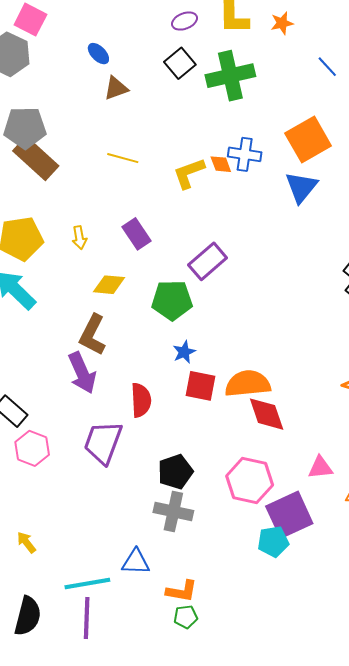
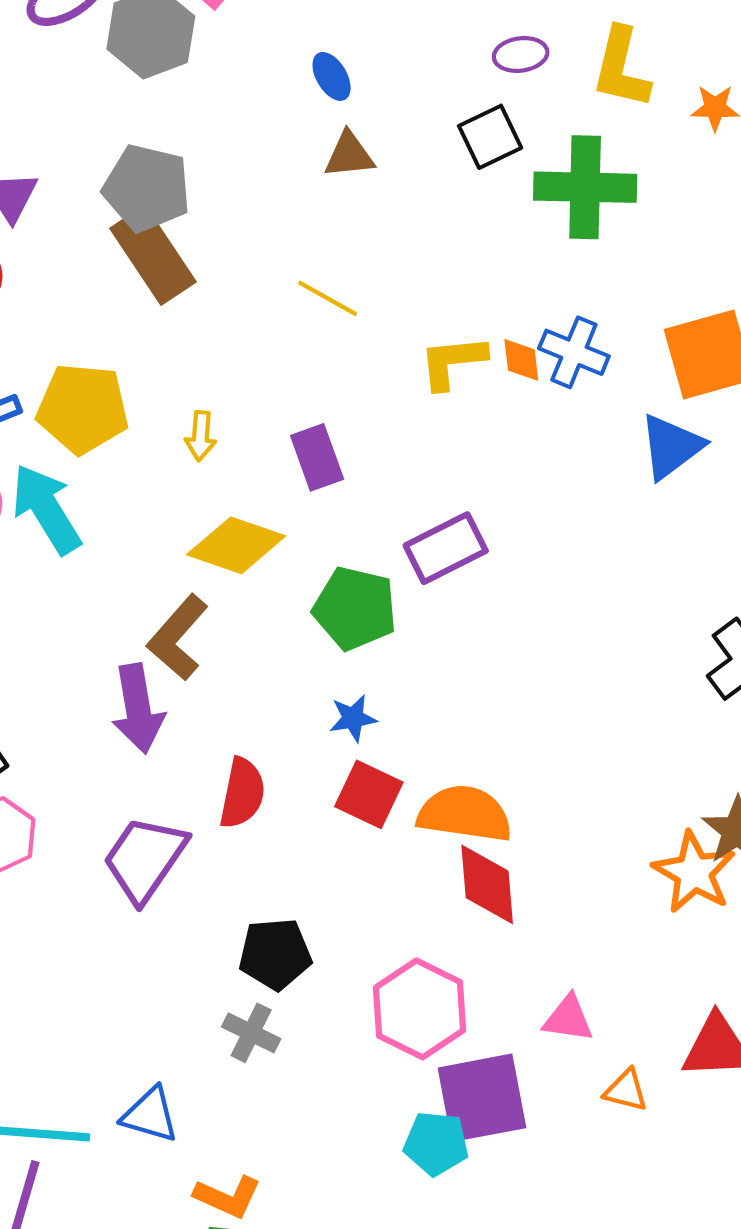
yellow diamond: (109, 285) -> (236, 545), size x1.4
gray cross: (173, 511) -> (251, 1033), size x0.7

